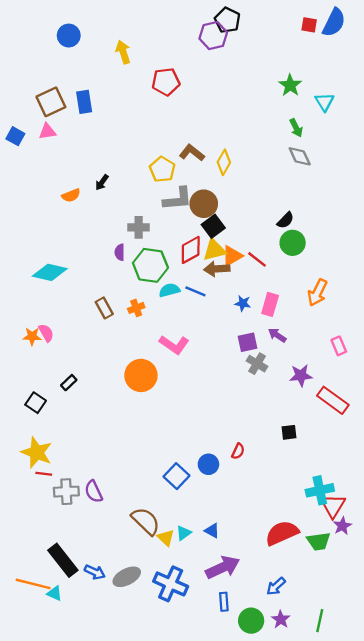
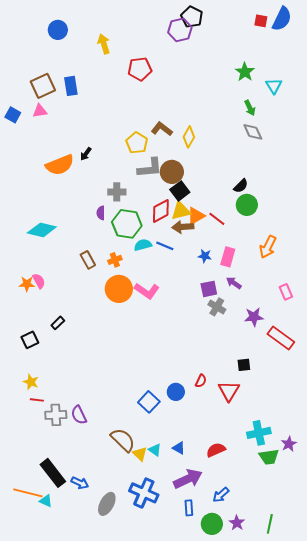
orange semicircle: (71, 195) -> (60, 165), size x1.8
orange circle: (141, 375) -> (119, 289), moved
black square: (36, 403) -> (30, 340), turned 30
yellow star: (37, 452) -> (31, 382), size x0.6
cyan cross: (320, 490) -> (259, 433), moved
red triangle: (333, 506) -> (229, 391), moved
cyan triangle: (184, 533) -> (155, 450), turned -48
red semicircle: (282, 533) -> (216, 450), moved, size x0.7
gray ellipse: (127, 577) -> (107, 504), moved, turned -35
blue arrow: (276, 586) -> (221, 495), moved

